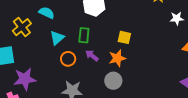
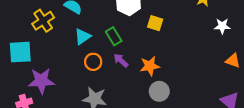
green rectangle: (84, 35) -> (114, 36), turned -42
yellow square: (124, 37) -> (155, 23), moved
gray circle: (113, 81) -> (159, 91), moved

